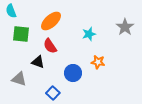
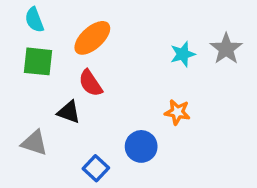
cyan semicircle: (11, 11) -> (34, 20), moved
cyan star: (89, 34) -> (183, 54), moved
blue circle: (73, 73) -> (141, 146), moved

